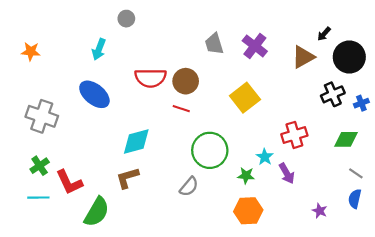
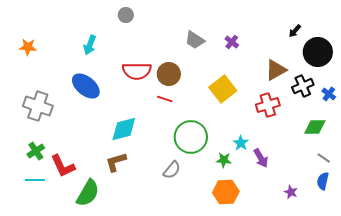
gray circle: (126, 19) -> (126, 15), moved
gray trapezoid: (214, 44) -> (195, 40), turned -40
purple cross: (255, 46) -> (232, 42), size x0.6
brown triangle: (303, 57) -> (276, 70), moved
blue cross: (361, 103) -> (329, 94), turned -32
red cross: (294, 135) -> (268, 105), moved

